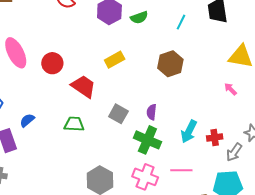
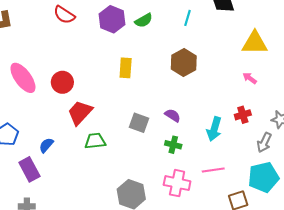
yellow rectangle: (115, 60) -> (126, 68), turned -48
red trapezoid: (83, 86) -> (80, 113), moved, turned -72
purple semicircle: (152, 112) -> (173, 115), turned 126
red cross: (215, 137) -> (243, 115), moved
green cross: (147, 140) -> (173, 145), size x0.6

